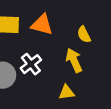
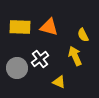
yellow triangle: (67, 92) -> (59, 82), moved, turned 32

